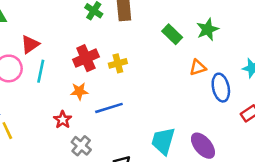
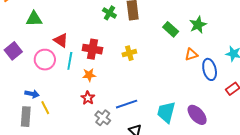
red triangle: (30, 44) -> (61, 40), turned -49
red cross: (86, 58) -> (92, 49), moved, turned 36
orange star: (79, 91) -> (89, 75), moved
blue line: (109, 108) -> (127, 104), moved

